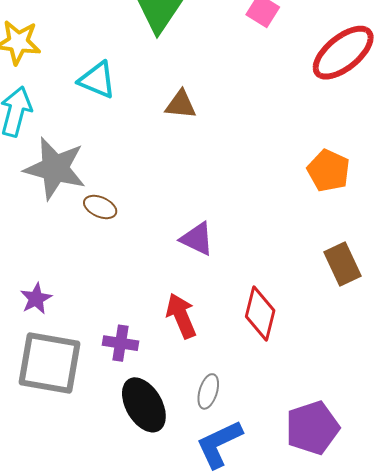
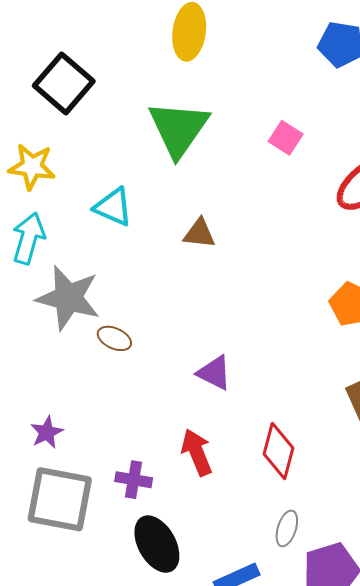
gray ellipse: (208, 391) -> (287, 528), moved

